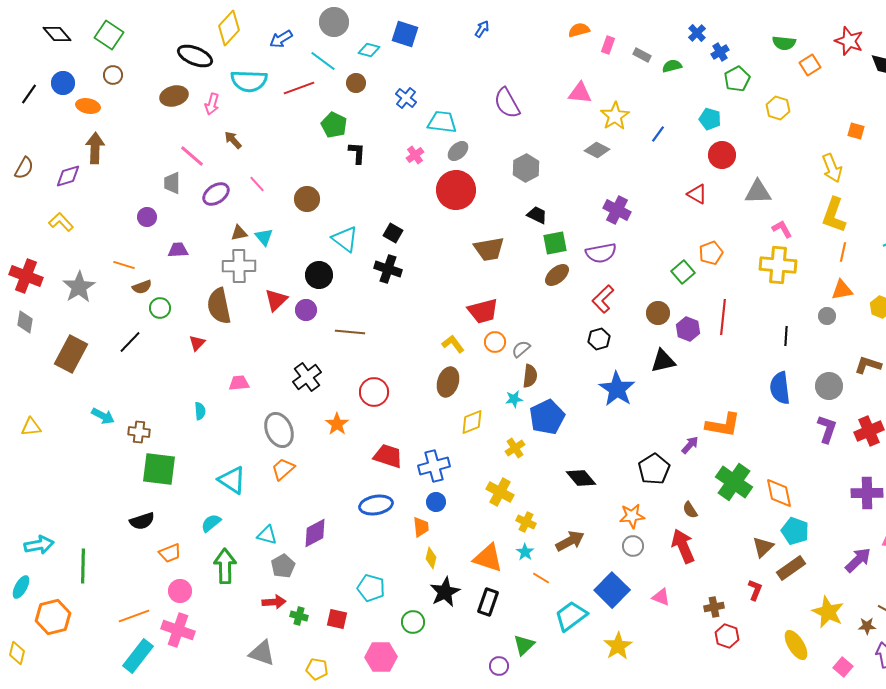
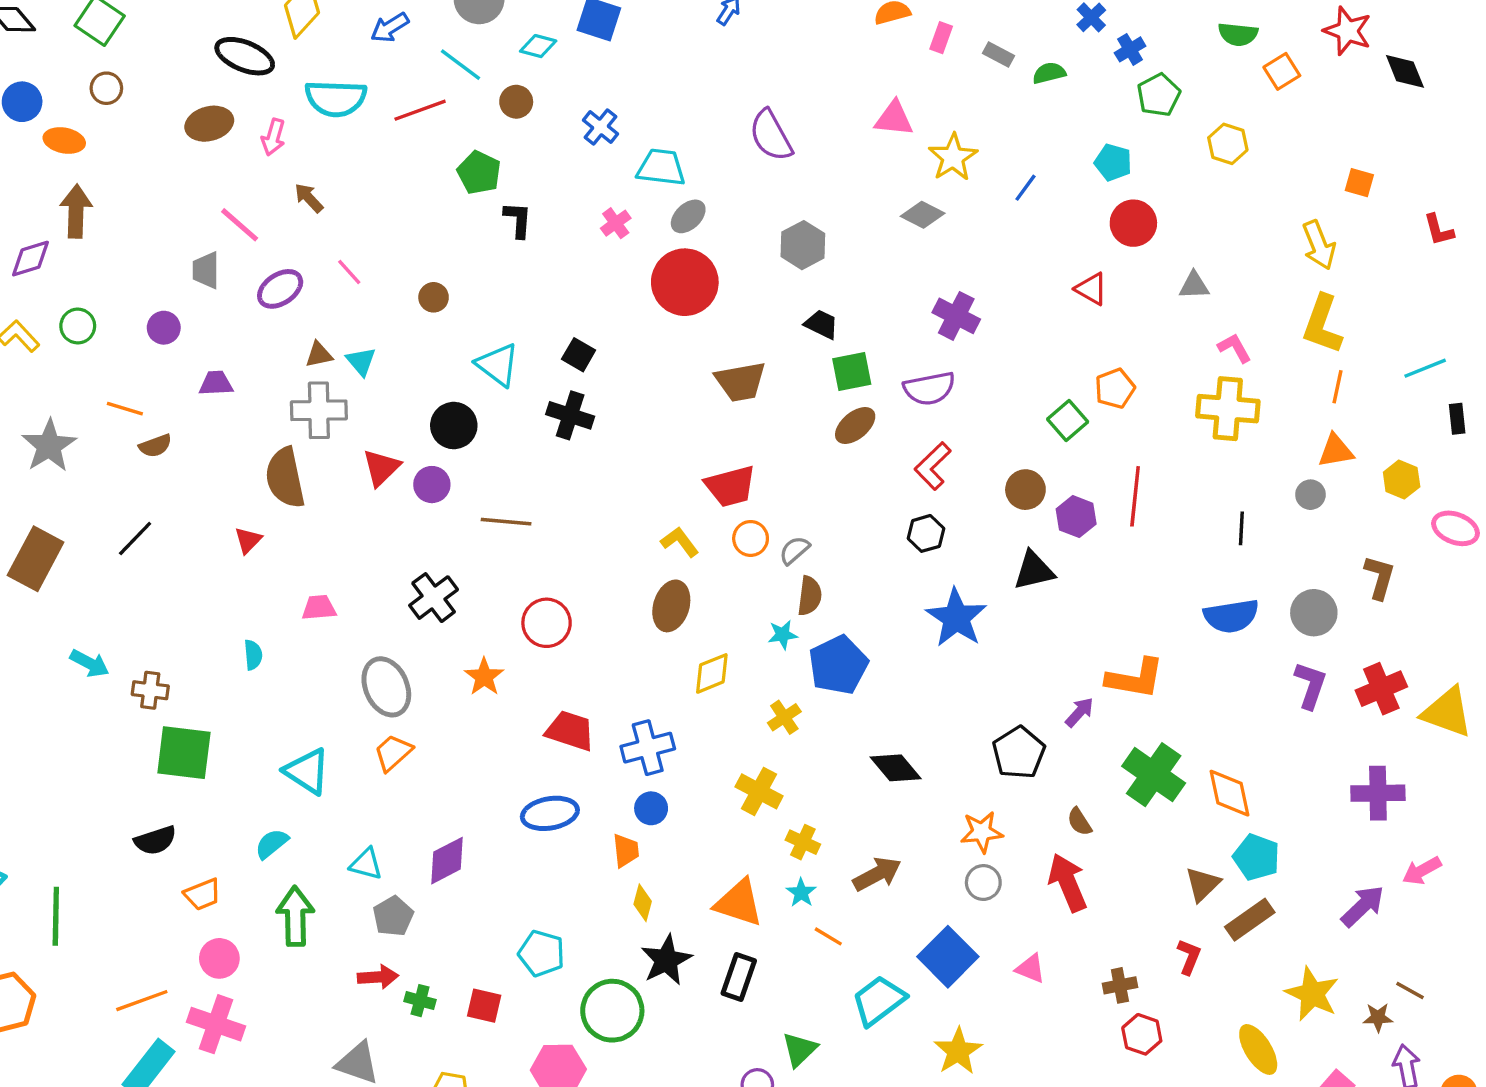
gray triangle: (758, 192) -> (1194, 286), size x0.7
brown circle: (307, 199) -> (434, 297), size x0.7
green circle: (160, 308) -> (78, 326), moved
brown L-shape: (868, 365) -> (1380, 577), turned 88
blue semicircle: (780, 388) -> (1231, 616), turned -92
green circle: (413, 622) -> (612, 1011), size x1.6

